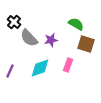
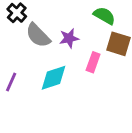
pink rectangle: (68, 65) -> (93, 62), moved

